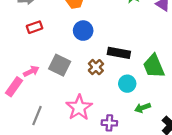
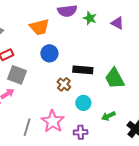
gray square: (60, 65) -> (17, 75), moved
cyan circle: (127, 84) -> (83, 103), moved
gray line: (37, 116) -> (27, 127), moved

